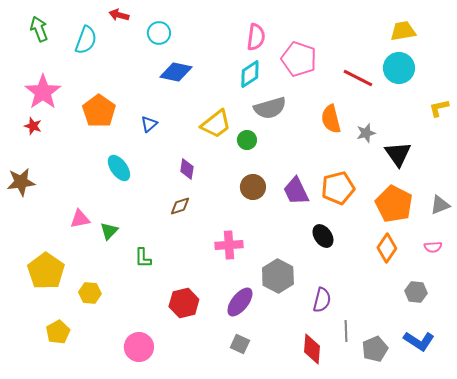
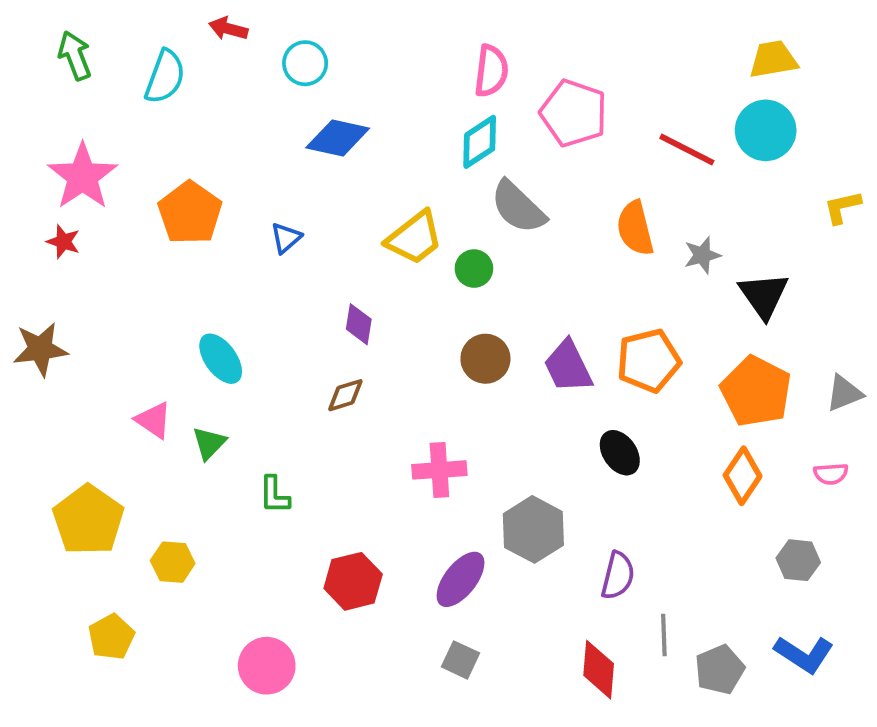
gray semicircle: (270, 108) -> (518, 207), turned 60
cyan ellipse: (119, 168) -> (221, 359), moved
pink triangle: (80, 219) -> (154, 420), turned 45

